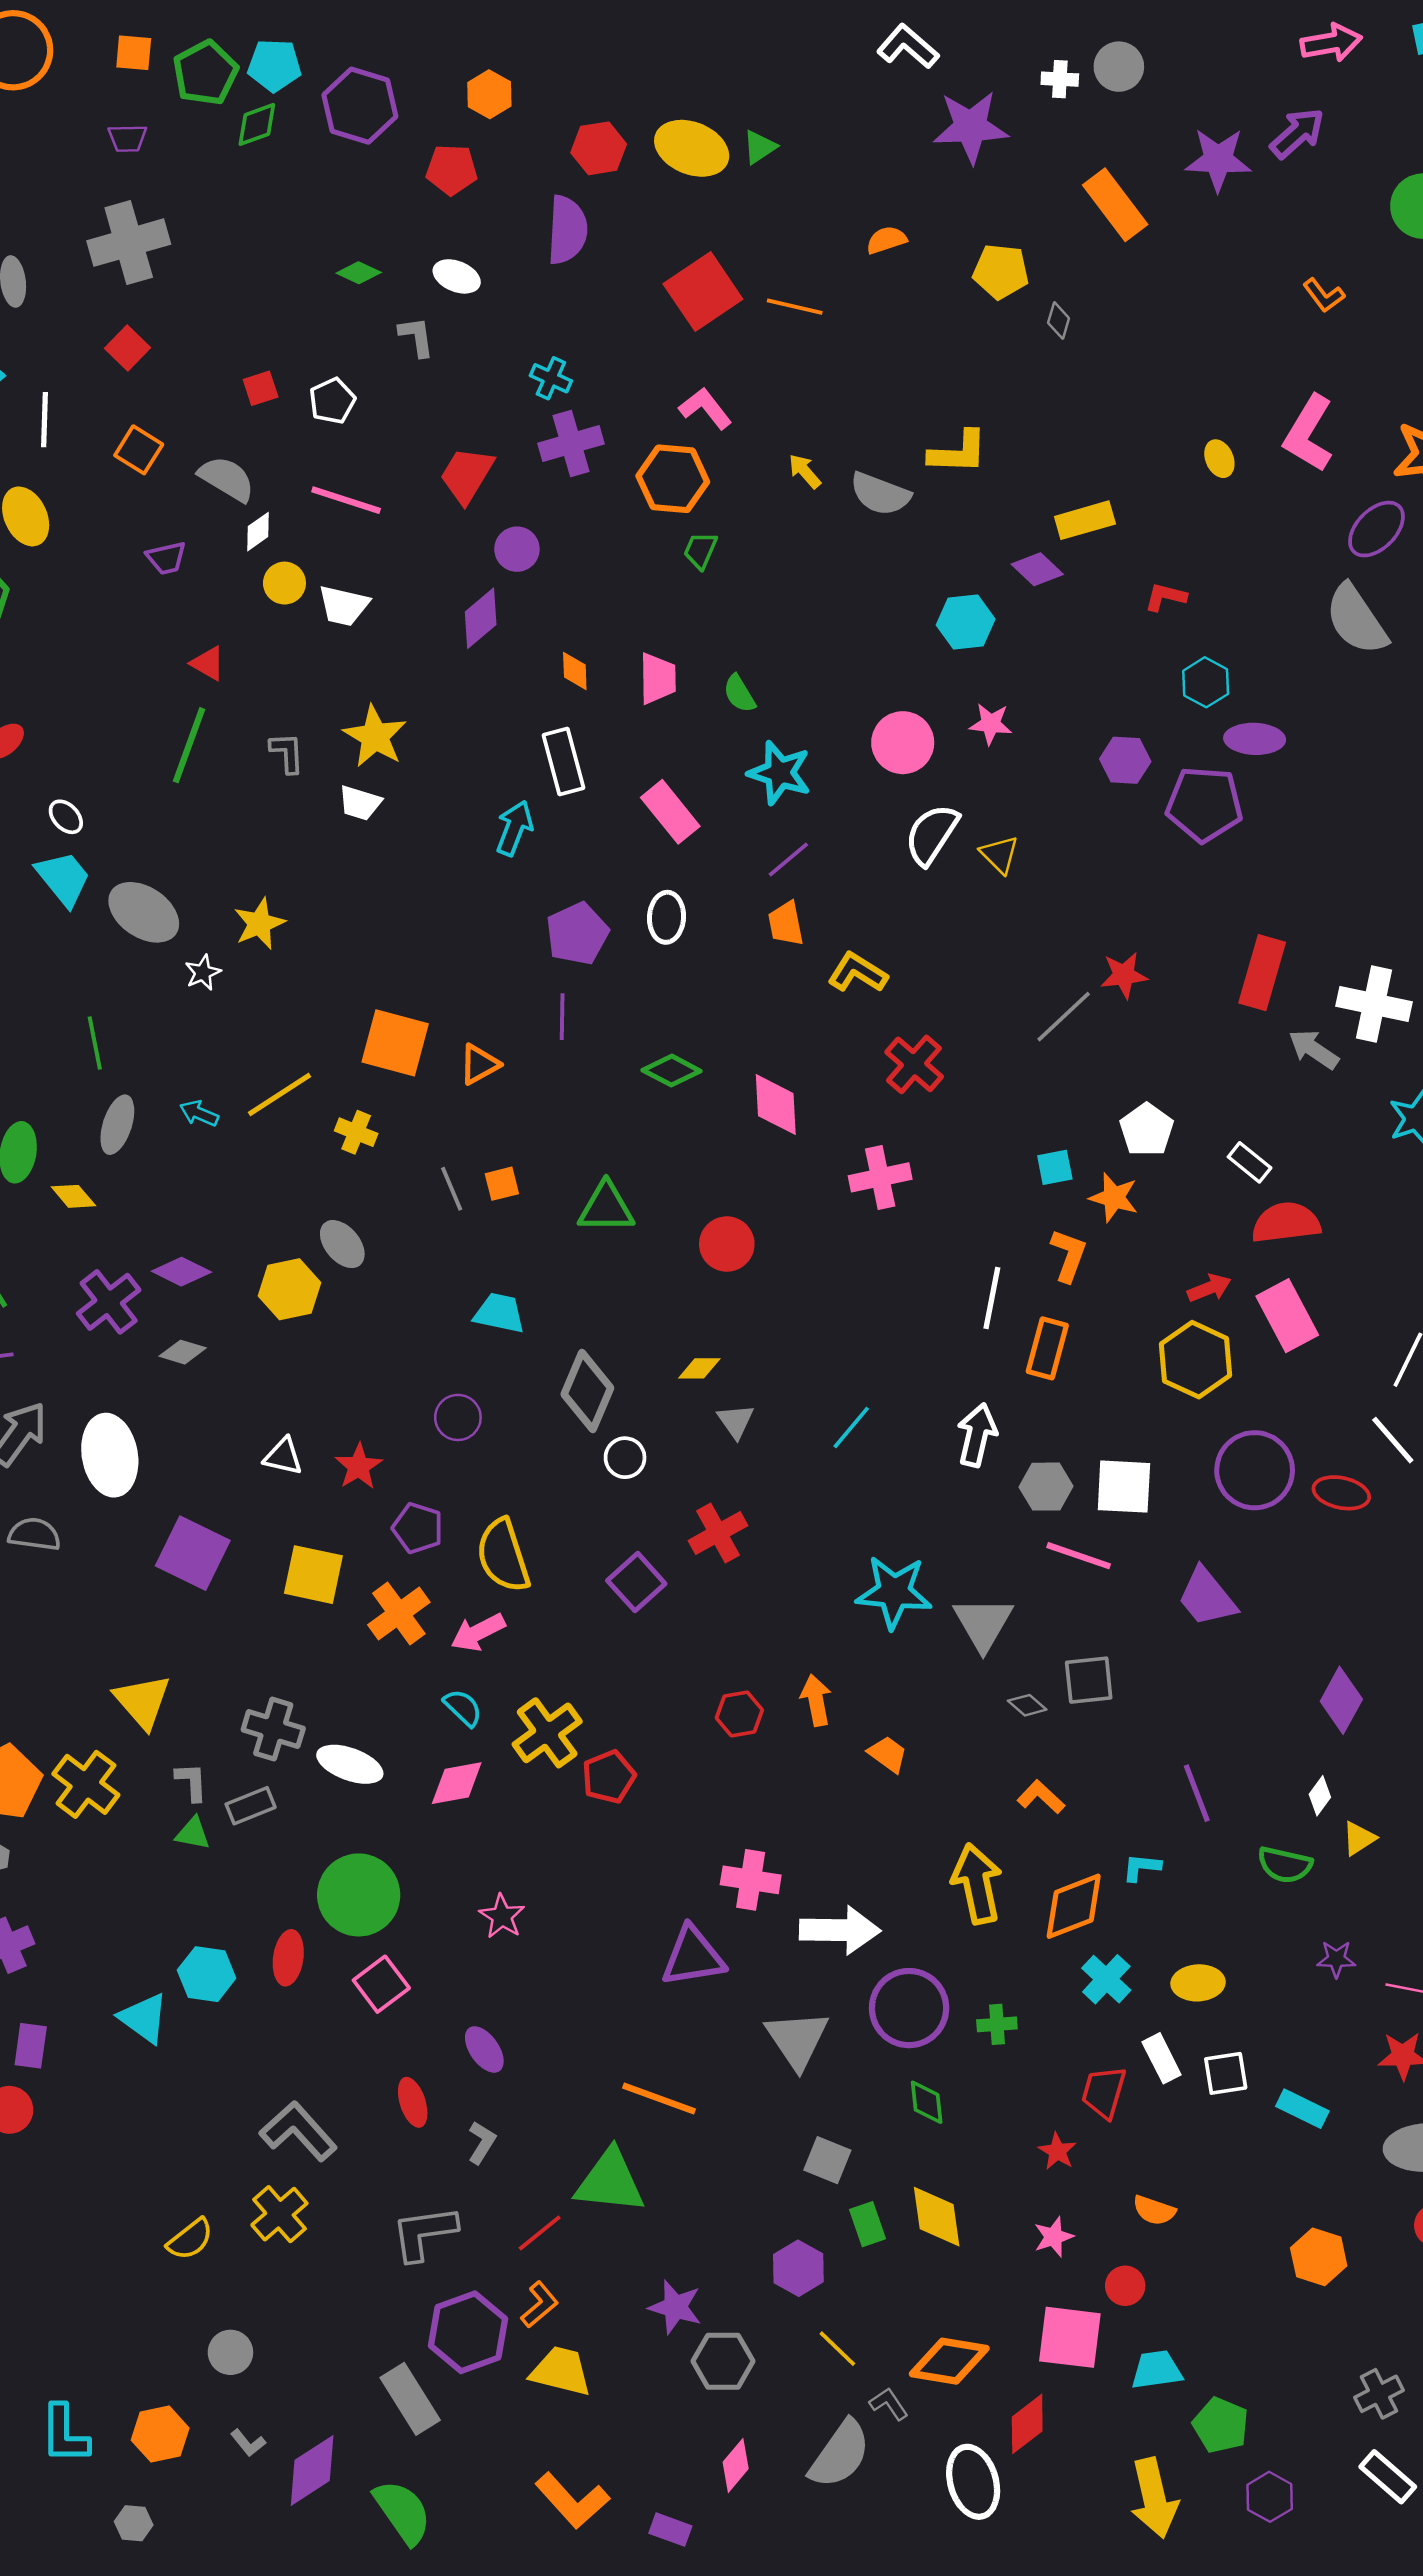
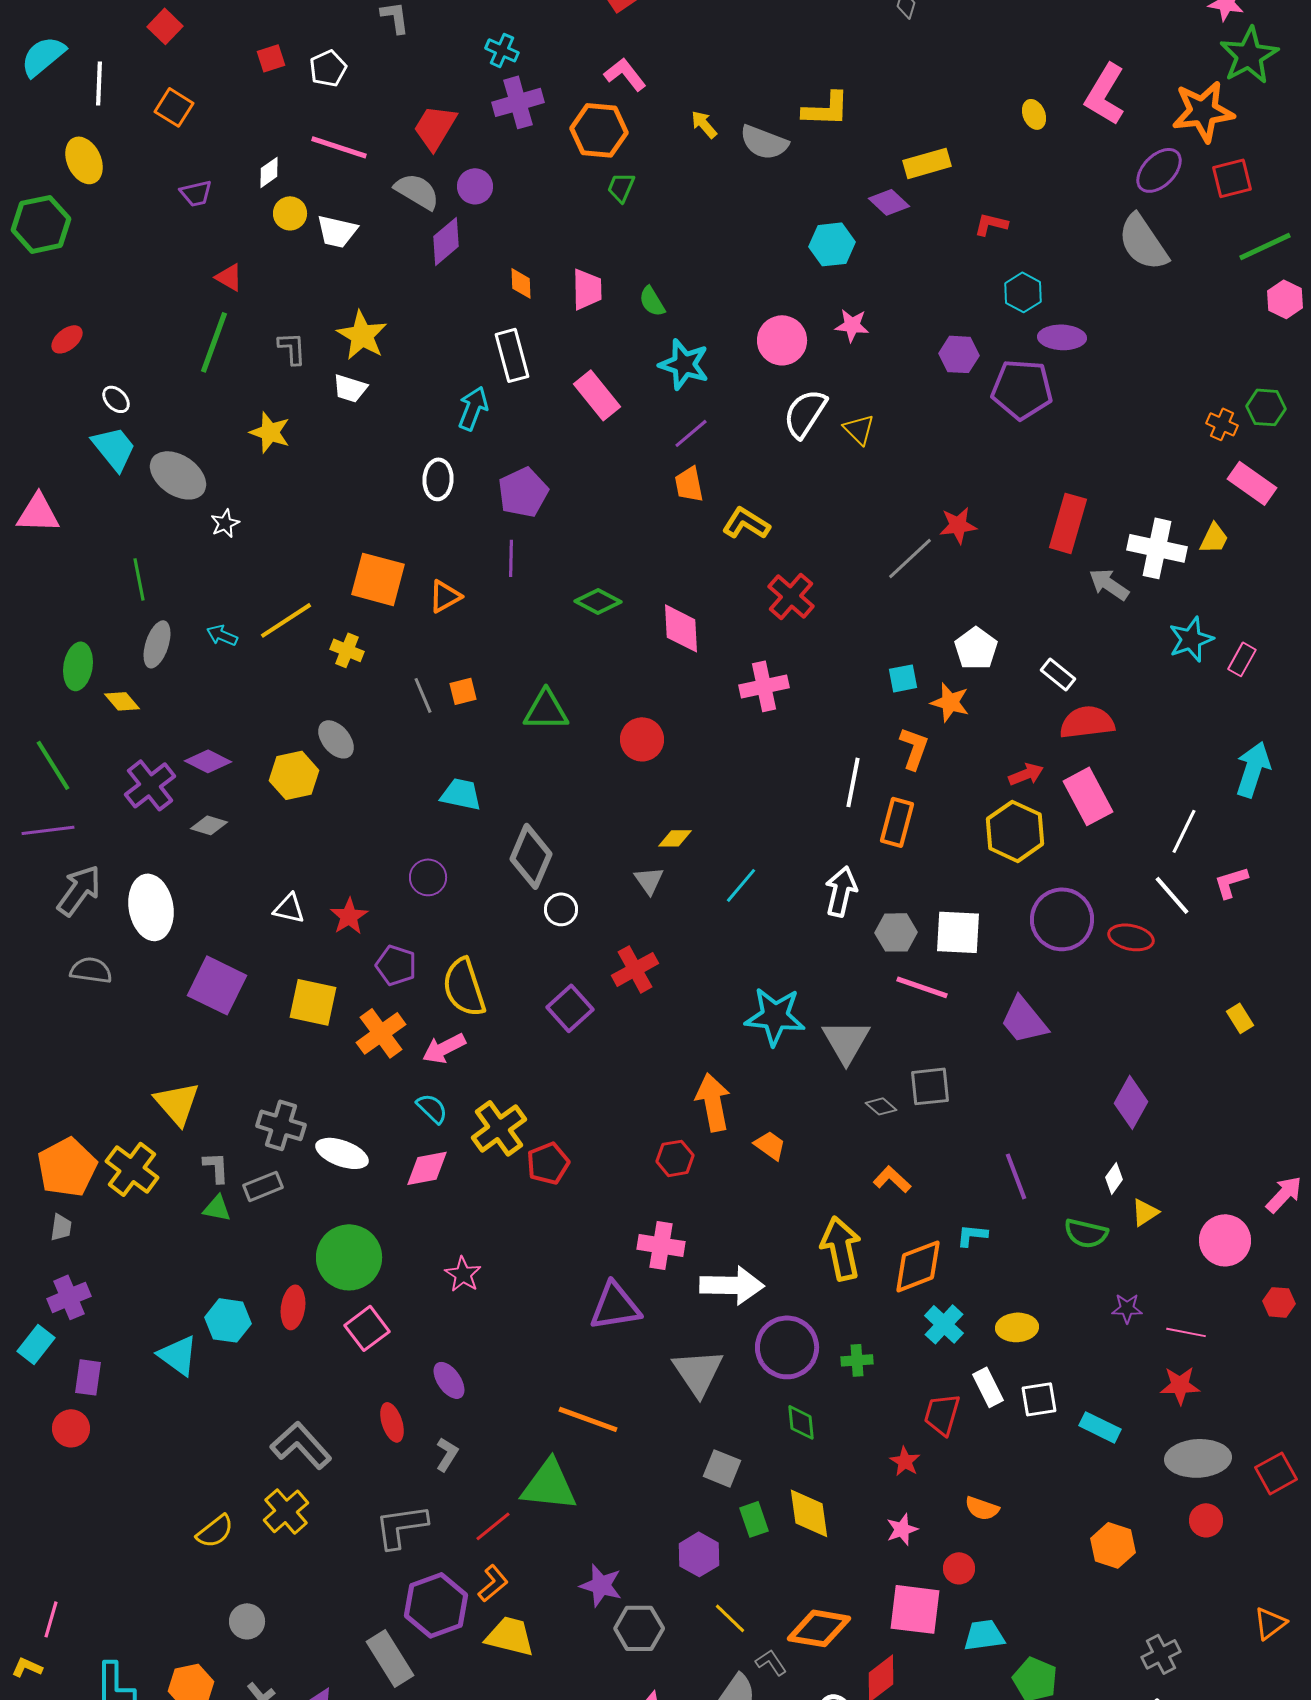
gray semicircle: (227, 479) -> (417, 191), moved
white ellipse: (667, 917) -> (438, 479), moved
yellow star: (259, 924) -> (270, 432), moved, turned -30
yellow diamond: (699, 1368) -> (675, 838), moved
orange arrow: (816, 1700) -> (713, 1102), size x1.4
red hexagon: (739, 1714) -> (675, 1158), moved

